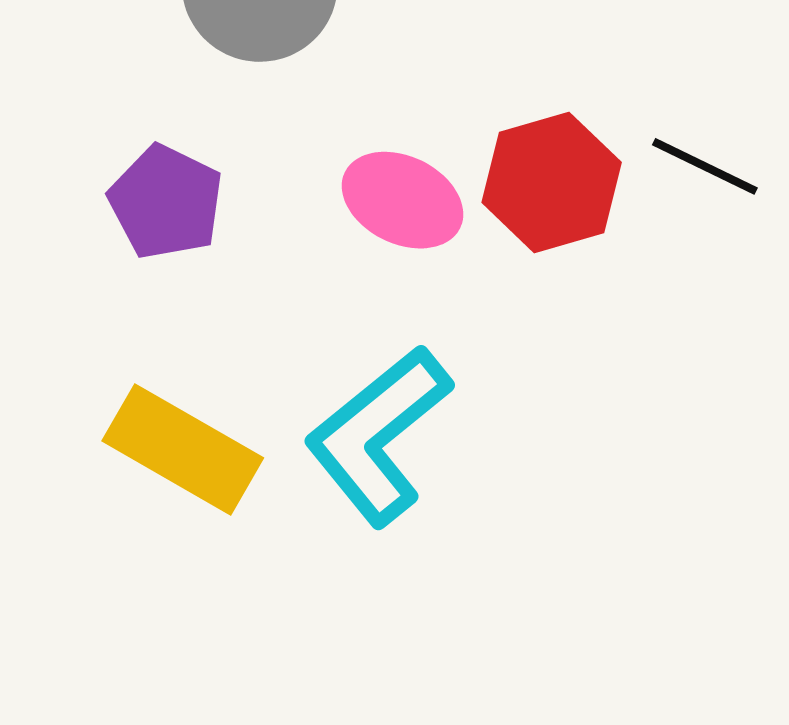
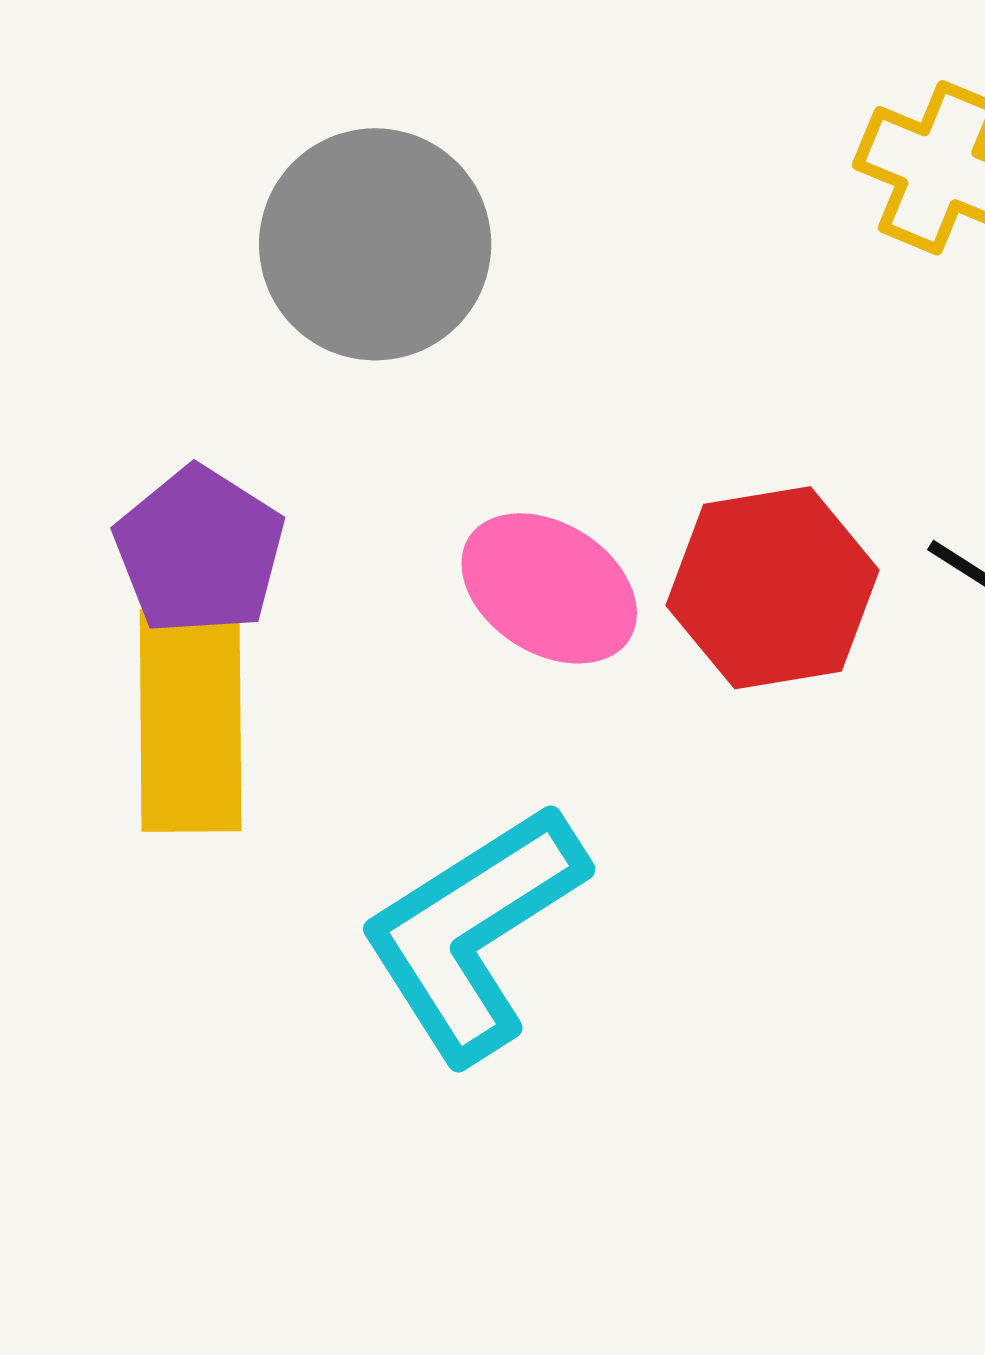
yellow rectangle: (183, 449) -> (191, 720), moved, turned 53

